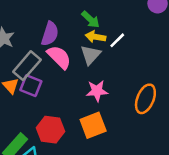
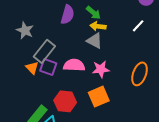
purple semicircle: (50, 34) -> (67, 15), moved
white line: (117, 40) -> (138, 26), moved
gray triangle: (91, 55) -> (95, 41), turned -42
pink semicircle: (59, 57) -> (74, 65), moved, turned -40

